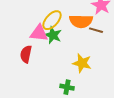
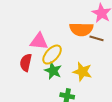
yellow ellipse: (52, 20) -> (52, 55), moved
green star: (53, 35) -> (53, 71), moved

